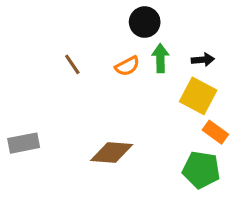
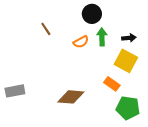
brown line: (72, 64) -> (46, 29), moved
orange rectangle: (215, 132) -> (112, 84), moved

